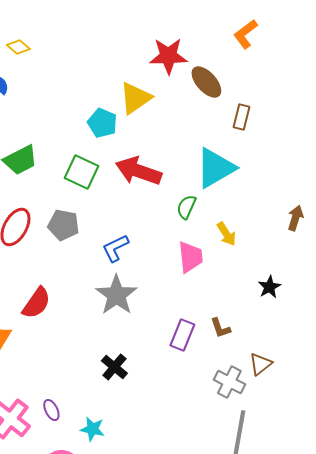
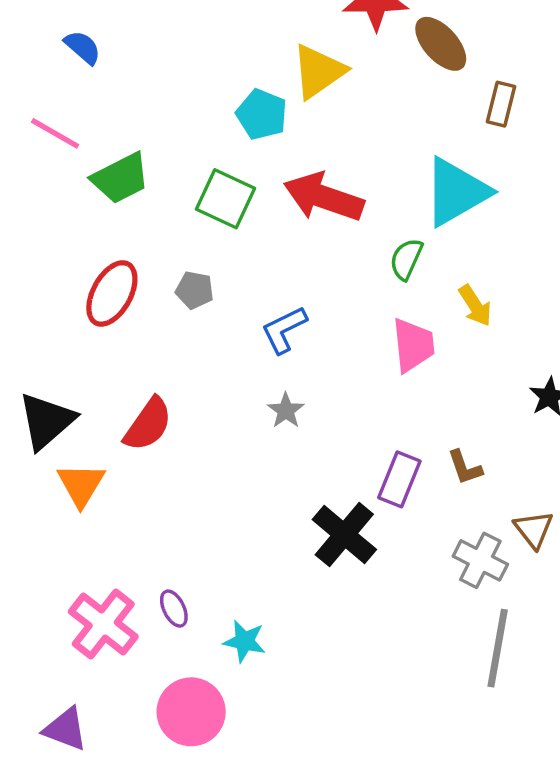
gray pentagon: (63, 225) -> (195, 290), size x0.7
gray star: (116, 295) -> (286, 411), size x0.5
brown triangle: (260, 364) -> (534, 529), turned -30
black cross: (114, 367) -> (344, 535), moved, size x1.4

